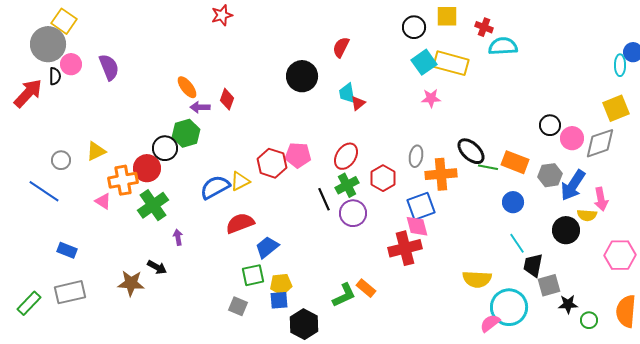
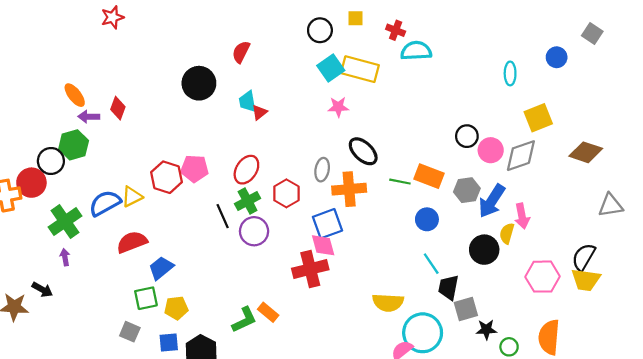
yellow square: (447, 16) -> (356, 18), size x0.7
cyan ellipse: (620, 65) -> (510, 73), moved
black ellipse: (471, 151) -> (363, 151), moved
green cross: (153, 205) -> (65, 221), moved
yellow semicircle: (587, 215) -> (507, 233), turned 102
blue square: (279, 300) -> (169, 343), moved

